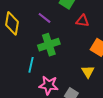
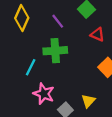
yellow triangle: (88, 72) -> (88, 101), moved

